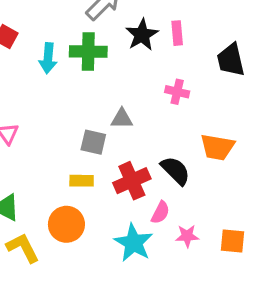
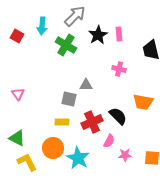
green cross: (88, 52) -> (66, 45), turned 30
cyan arrow: (48, 58) -> (42, 26), moved
cyan star: (134, 243) -> (78, 158), moved

